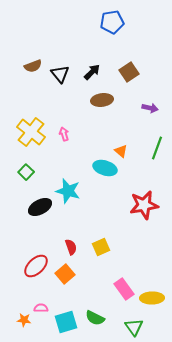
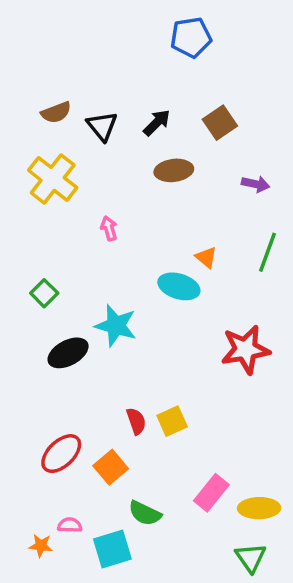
yellow cross: (31, 132) -> (53, 179), moved
red semicircle: (71, 247) -> (136, 421), moved
pink rectangle: (124, 289) -> (211, 493), turned 75
green semicircle: (95, 318) -> (145, 513), moved
green triangle: (134, 327) -> (251, 558), moved

